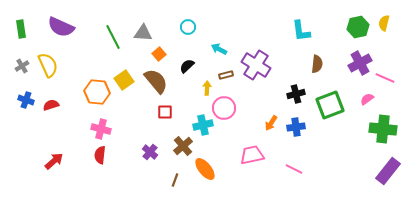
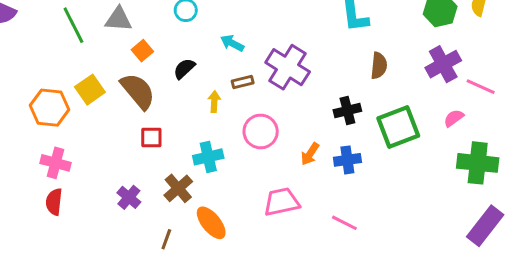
pink circle: (224, 108) -> (261, 131), moved

